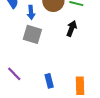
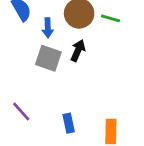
black arrow: (72, 28) -> (78, 51), moved

